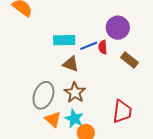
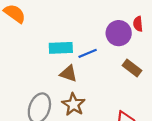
red semicircle: (103, 47) -> (138, 24), moved

